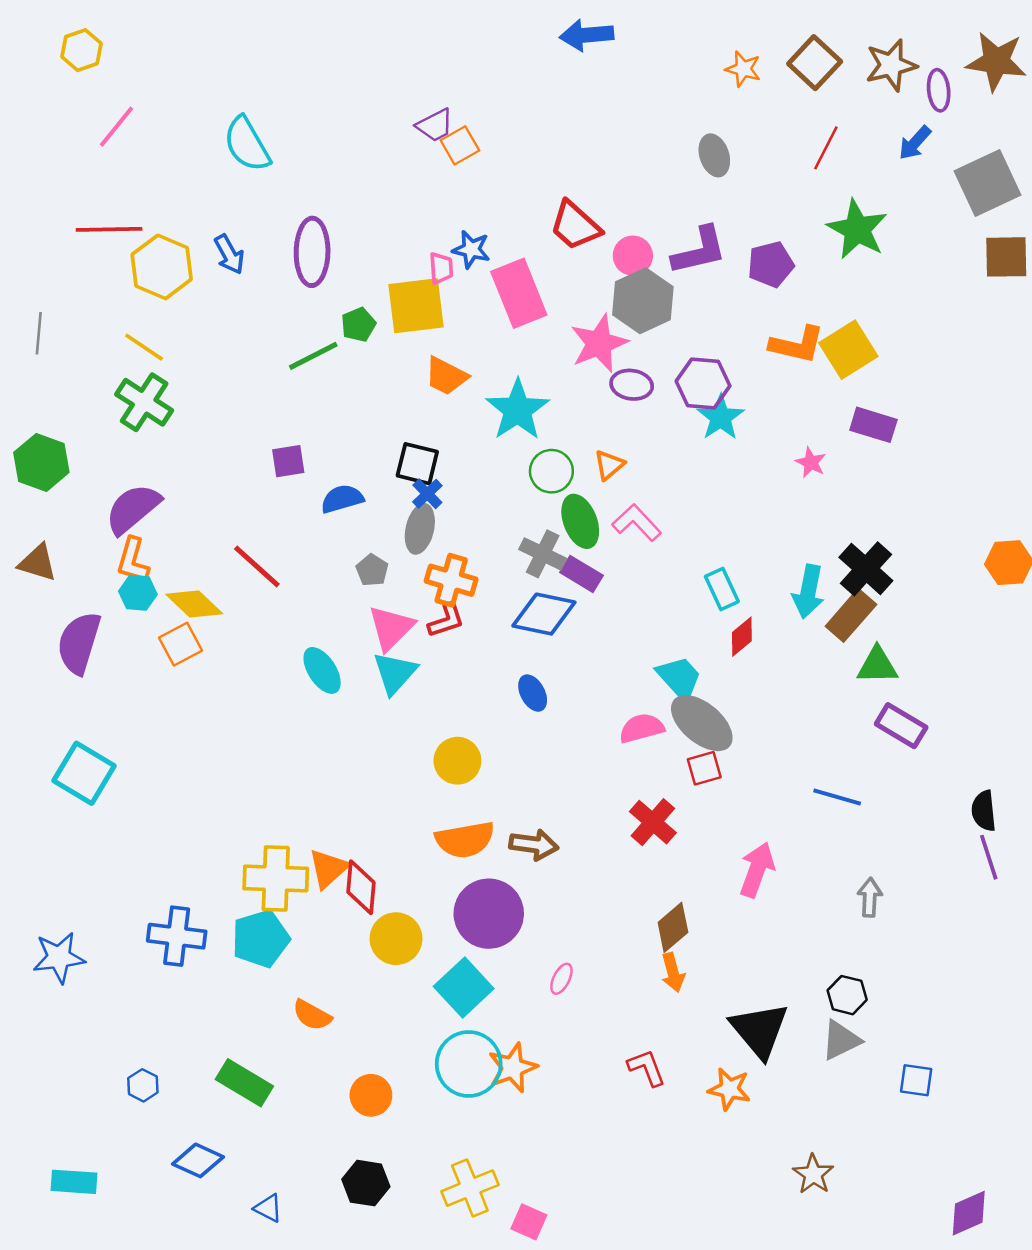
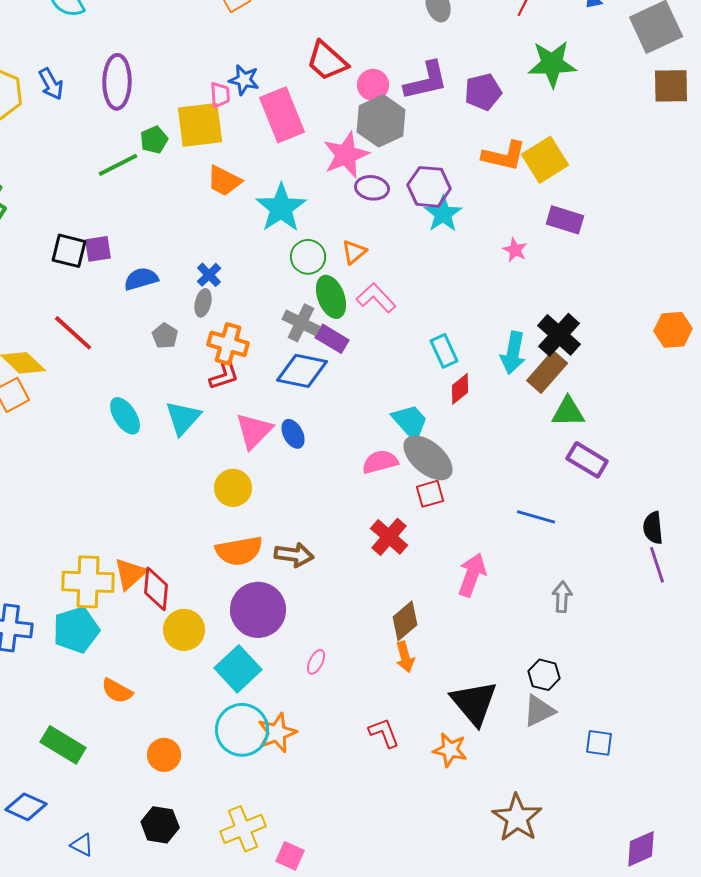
green star: (857, 229) -> (552, 64), turned -30
black square: (417, 464) -> (69, 251), moved
gray ellipse: (420, 529) -> (203, 303), size x0.7
pink triangle: (391, 628) -> (254, 431), moved
brown star: (813, 1174) -> (517, 818), size x1.5

